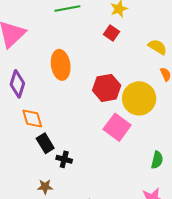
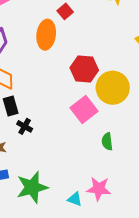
red square: (112, 33) -> (65, 11), moved
green semicircle: (157, 160) -> (107, 141), moved, turned 144

